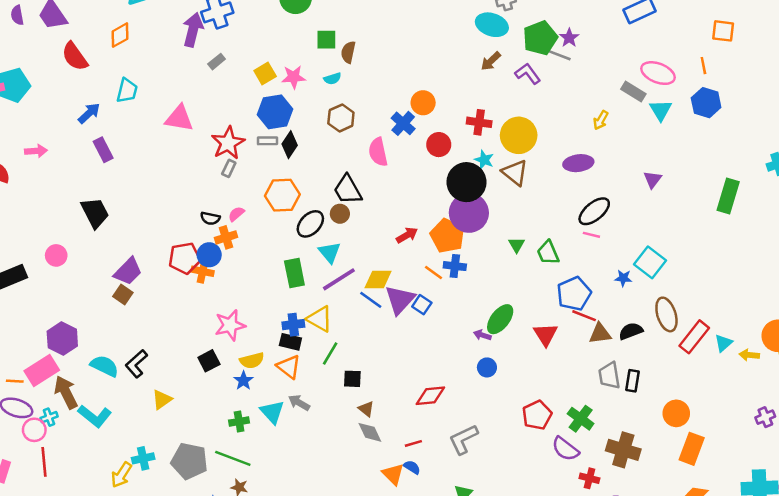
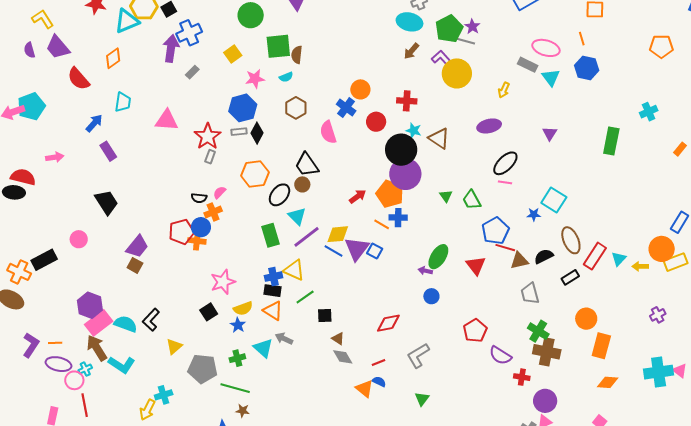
green square: (326, 40) -> (278, 46), size x1.5
yellow square: (265, 74) -> (233, 54), moved
yellow circle: (519, 135) -> (457, 73), moved
green line: (330, 354) -> (305, 297), turned 30
pink rectangle: (42, 370) -> (99, 323), moved
black rectangle: (632, 381) -> (570, 277), moved, turned 54
green cross: (581, 419) -> (538, 331), moved
gray pentagon: (189, 461) -> (203, 369), moved

